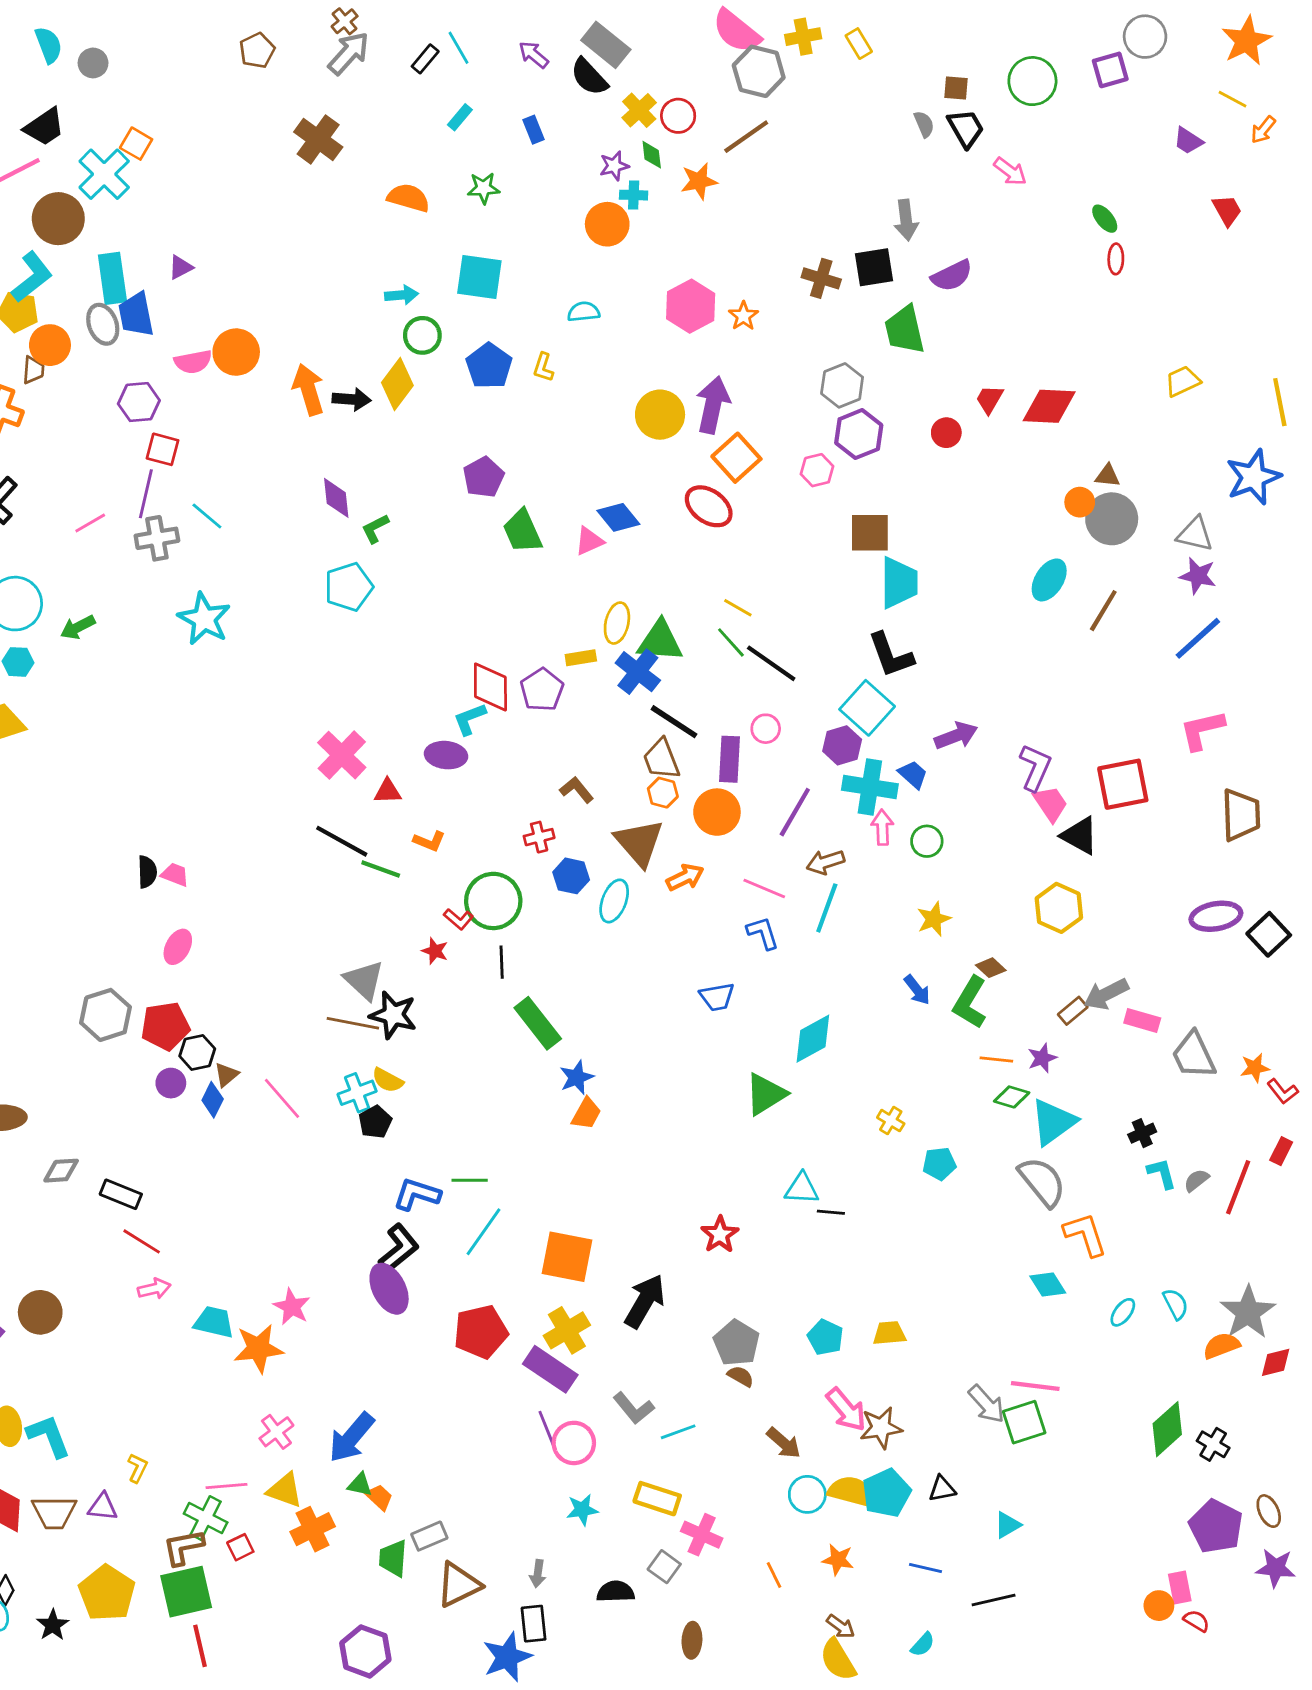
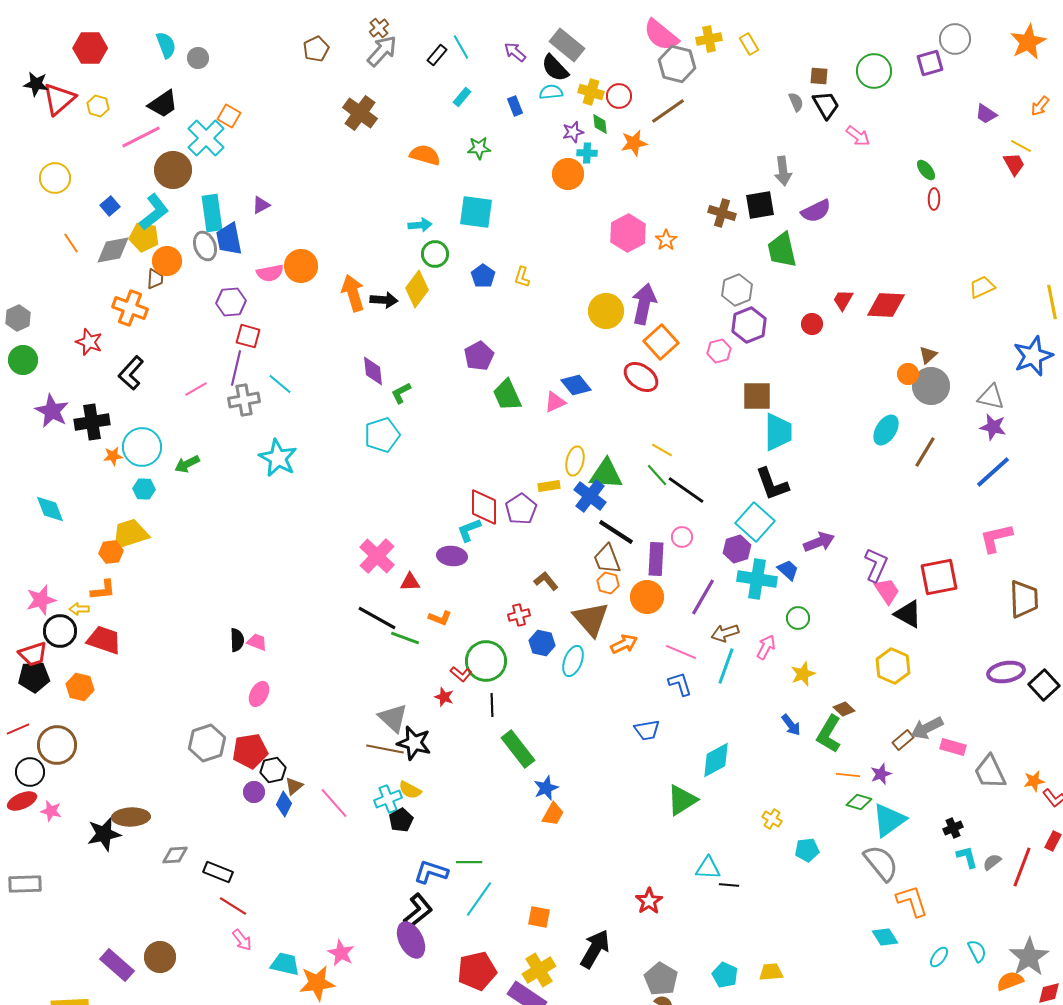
yellow line: (1233, 99) -> (1021, 146), moved
yellow cross: (639, 110) -> (591, 92), turned -30
cyan semicircle: (584, 312) -> (551, 92), moved
blue pentagon: (489, 366) -> (483, 276), size x0.7
brown triangle: (1107, 476) -> (928, 355), turned -48
pink arrow: (882, 827) -> (766, 647), moved, turned 30
orange square: (567, 1257) -> (539, 917), size x0.6
pink arrow: (154, 1289) -> (242, 940), turned 65

